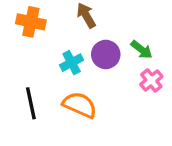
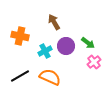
orange cross: (31, 22) -> (20, 36), moved
black line: (31, 103) -> (20, 76), turned 72

